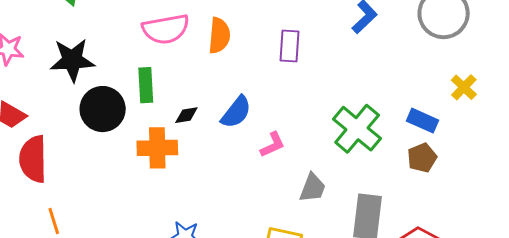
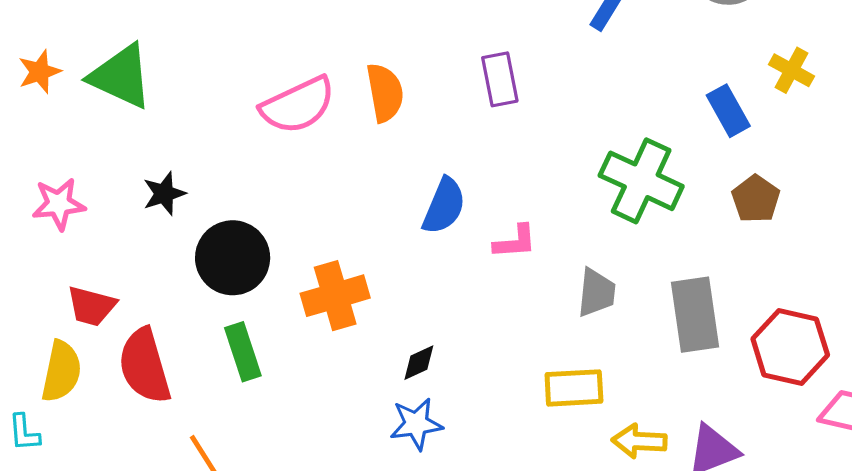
black star: (72, 60) -> (164, 194), size x0.6
green rectangle: (146, 85) -> (243, 352), moved
black diamond: (186, 115) -> (419, 363), moved
blue rectangle: (423, 121) -> (728, 111), moved, turned 52
pink L-shape: (273, 145) -> (515, 242), turned 36

